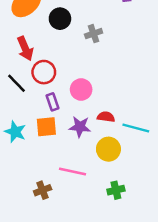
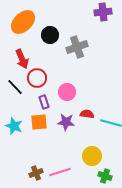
gray cross: (94, 34) -> (77, 47), size x1.5
yellow circle: (108, 149) -> (92, 156), moved
pink line: (72, 172) -> (60, 172), moved, turned -30
green cross: (116, 190) -> (105, 176), moved, turned 32

